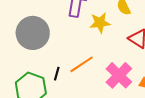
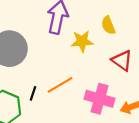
pink cross: (119, 75) -> (99, 99), turned -32

